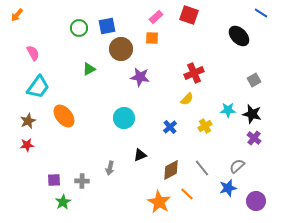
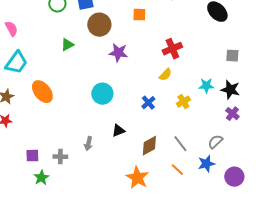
orange square: (152, 38) -> (139, 15), moved
gray square: (254, 80) -> (232, 56), turned 32
orange line: (187, 194) -> (177, 170), moved

